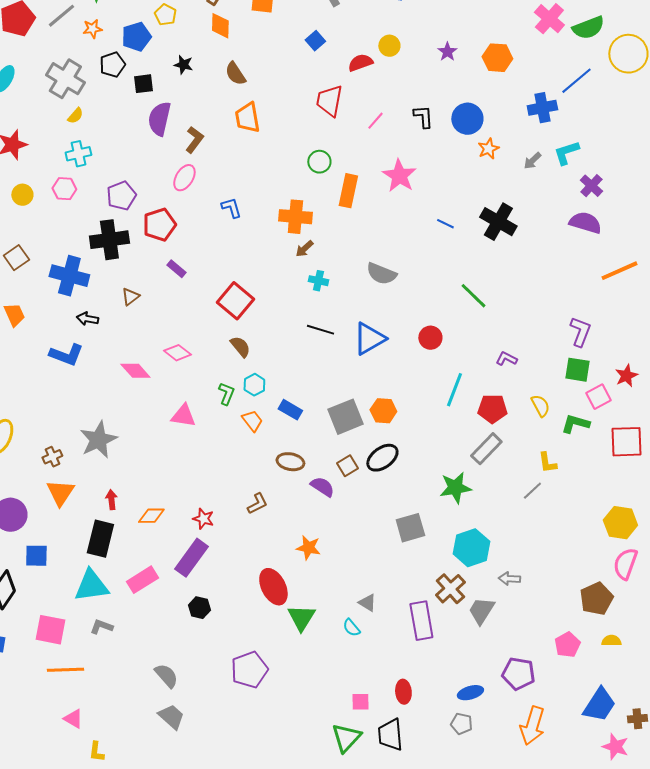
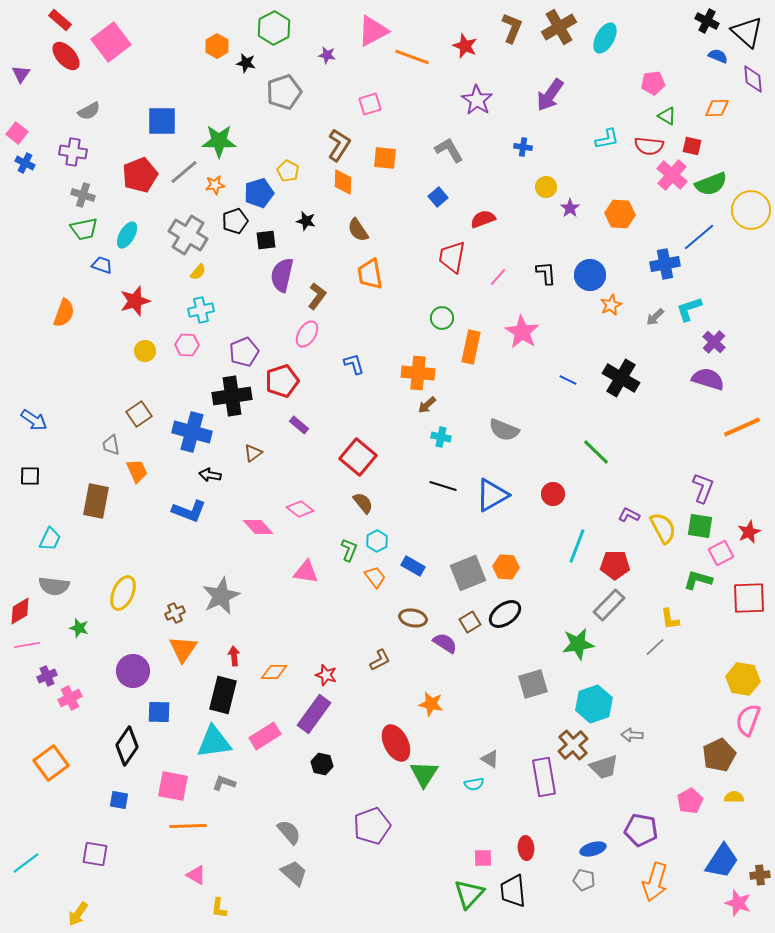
yellow circle: (389, 46) -> (546, 187), moved
yellow semicircle: (540, 406) -> (663, 528), moved, size x1.4
gray trapezoid: (481, 611) -> (604, 767), turned -140
cyan semicircle: (351, 628) -> (474, 784), turned -60

